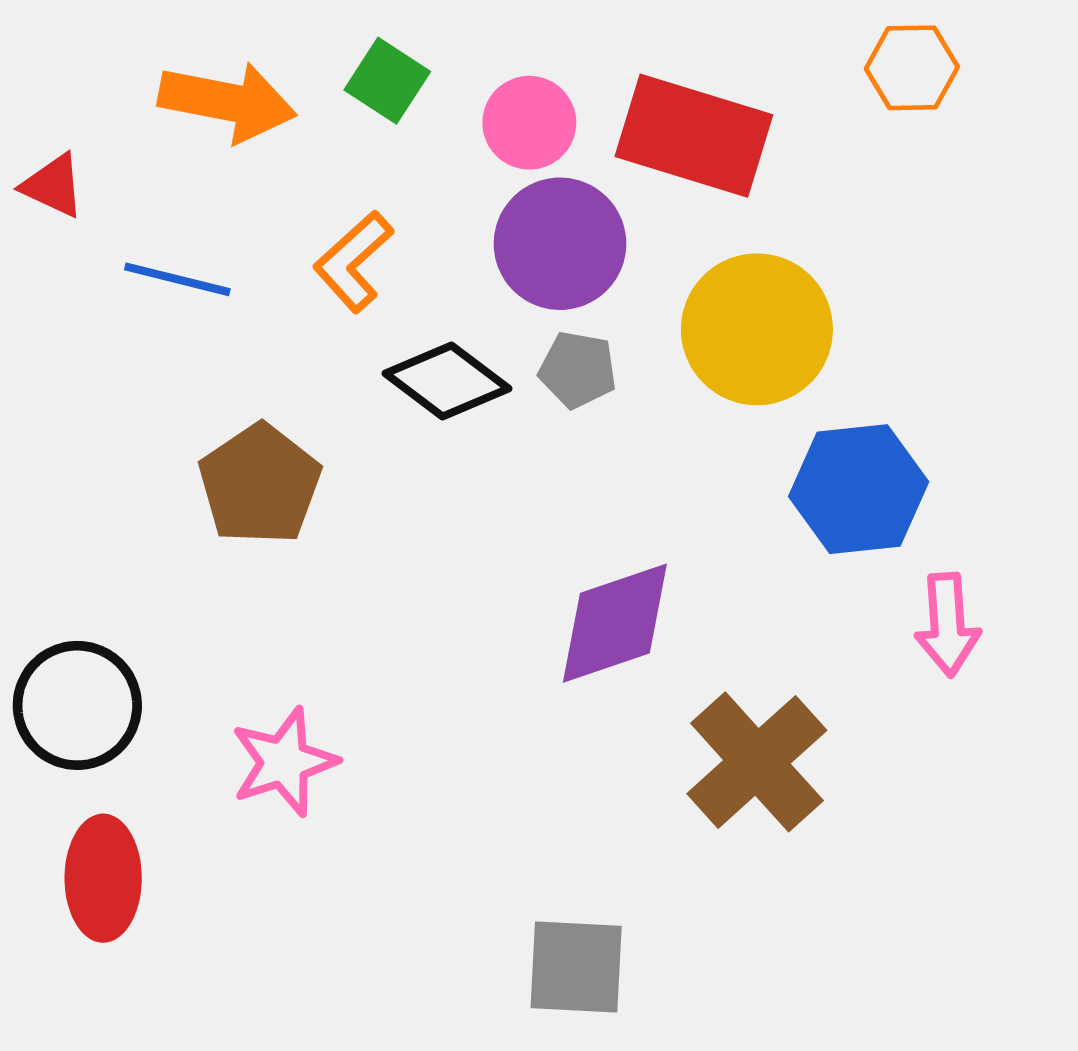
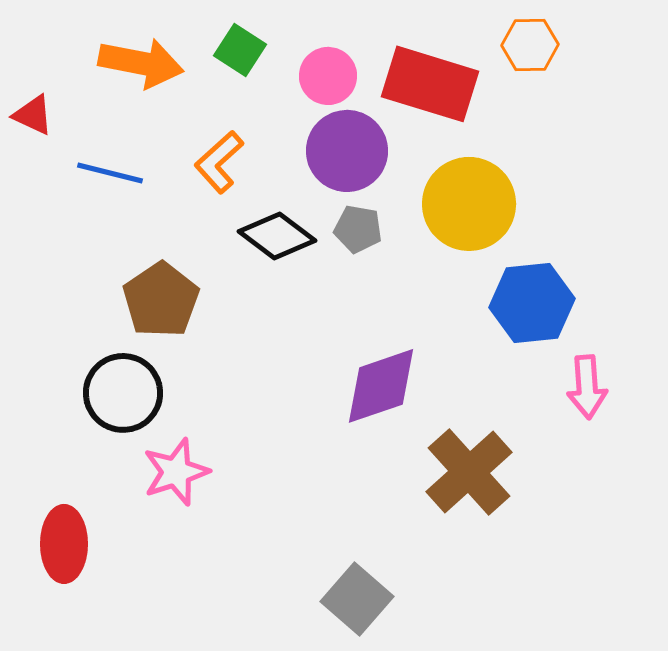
orange hexagon: (912, 68) -> (530, 45), moved
black circle: (77, 705) -> (123, 393), moved
gray square: (576, 967) -> (357, 599), turned 38

